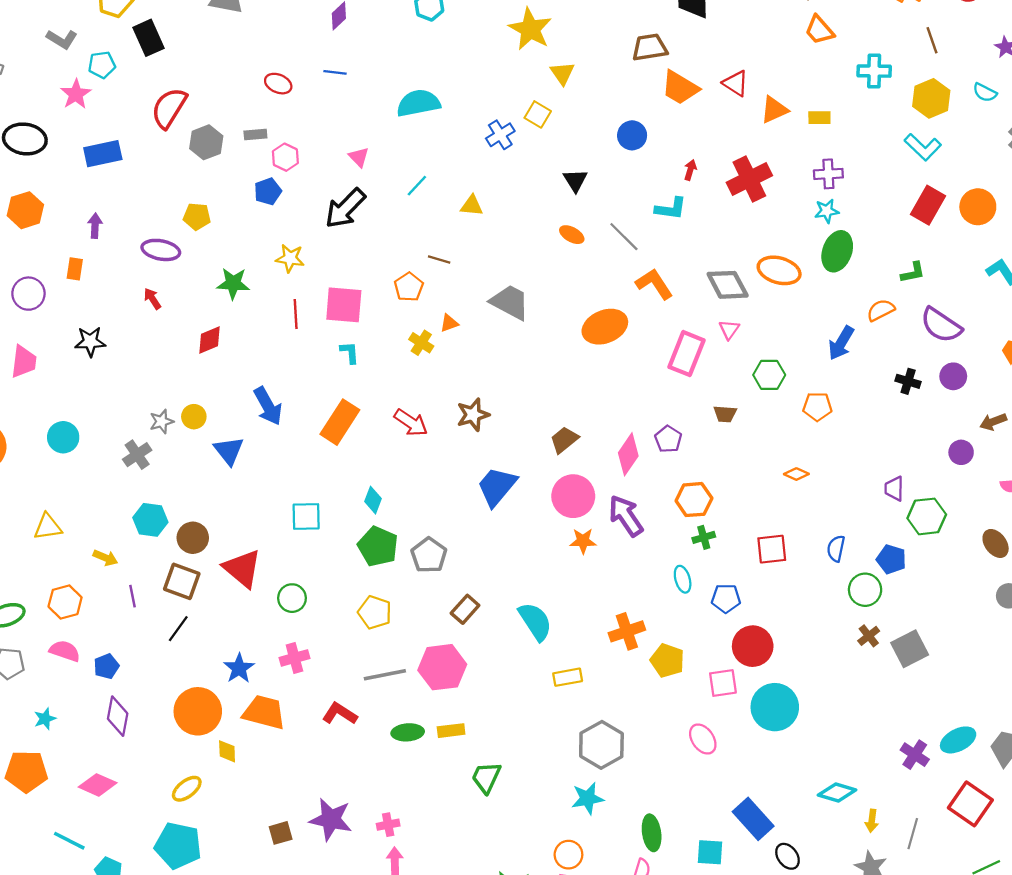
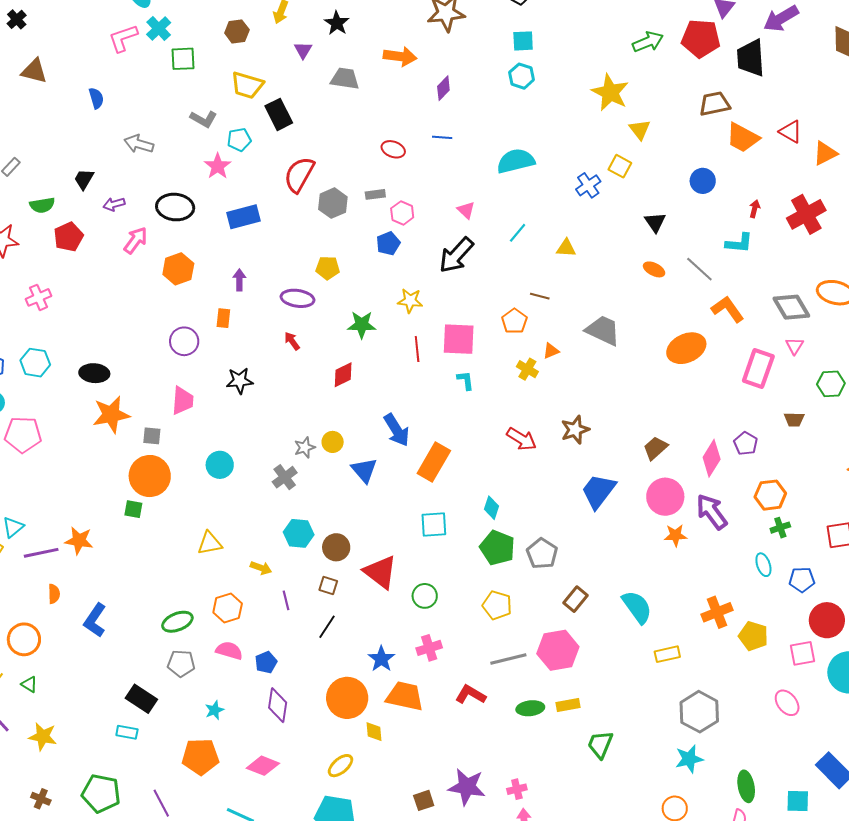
orange rectangle: (340, 422) -> (434, 462), moved
brown square: (182, 581) -> (328, 586), size x0.6

